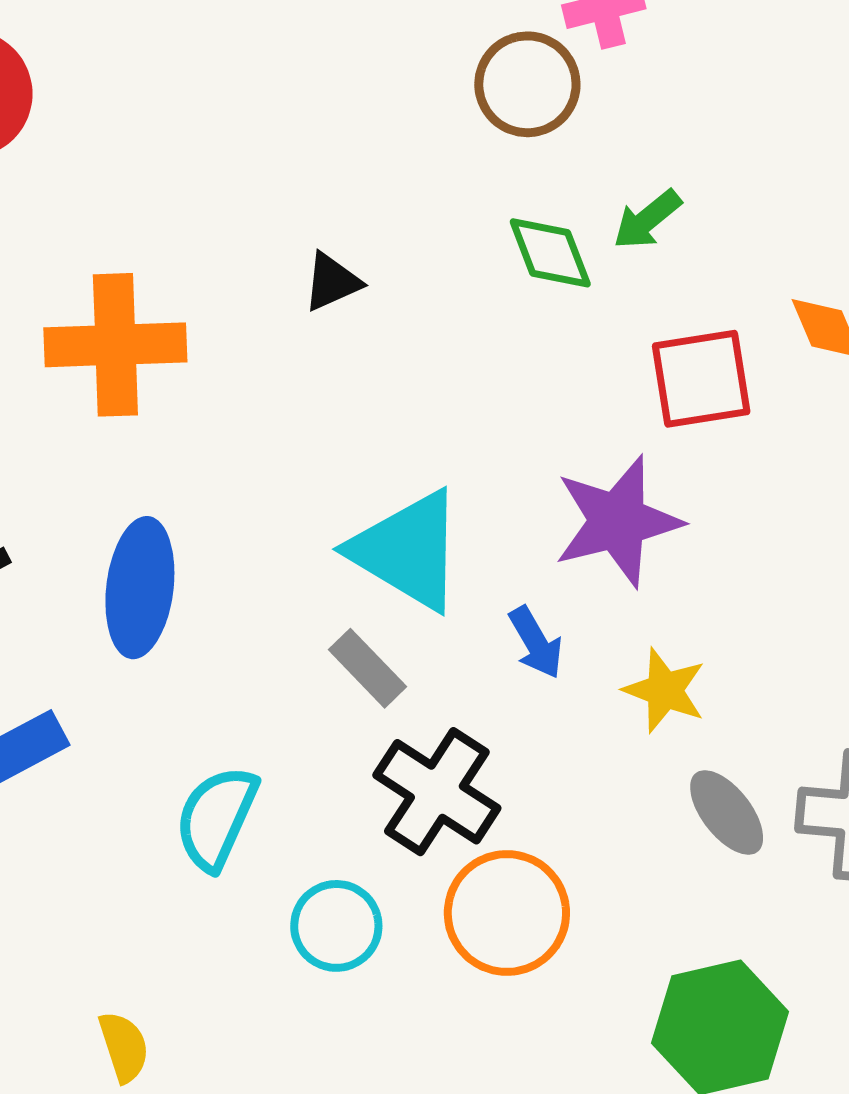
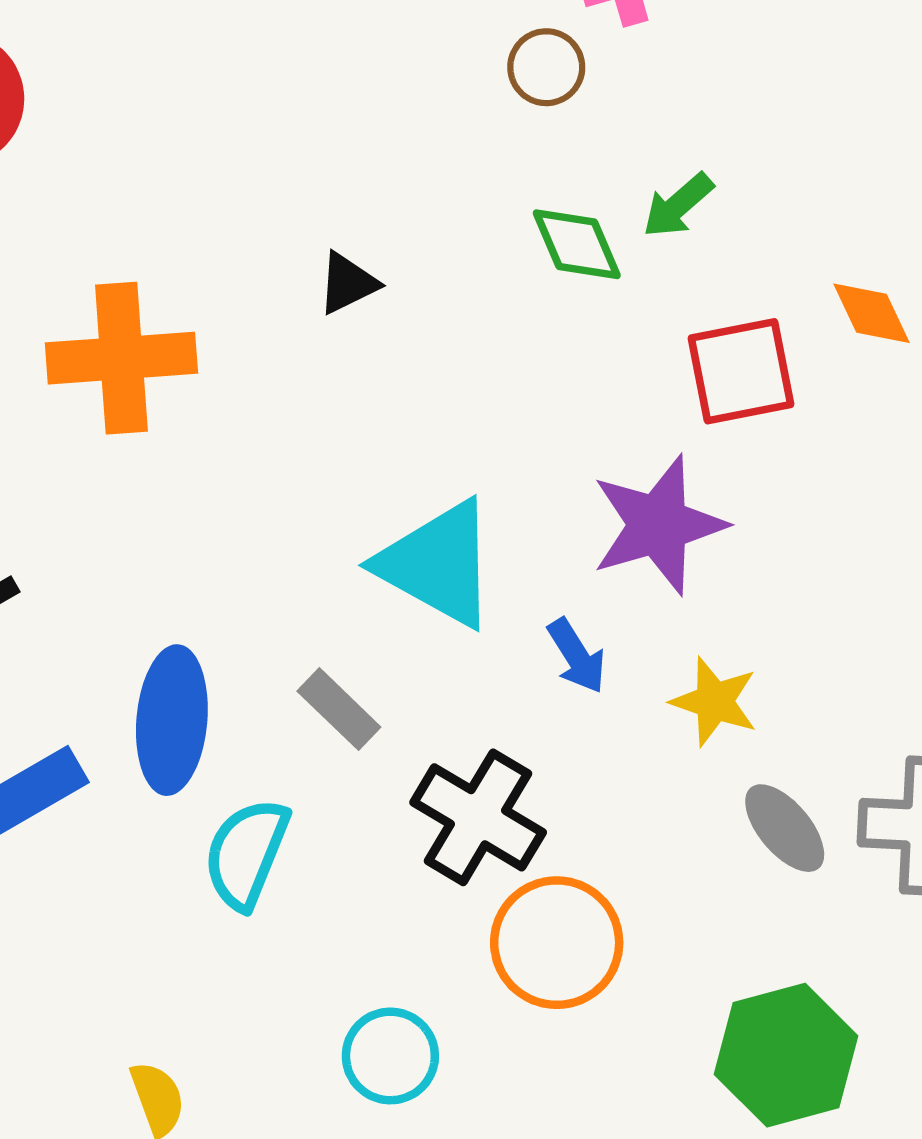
brown circle: (527, 84) -> (546, 67), size x0.7
blue ellipse: (140, 588) -> (172, 720), moved
gray rectangle: (368, 668) -> (339, 709), moved
cyan circle: (336, 926) -> (390, 1056), moved

